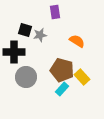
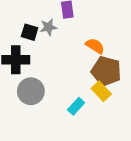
gray star: (40, 35) -> (48, 27), moved
brown pentagon: (62, 70) -> (106, 71), moved

